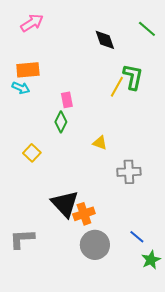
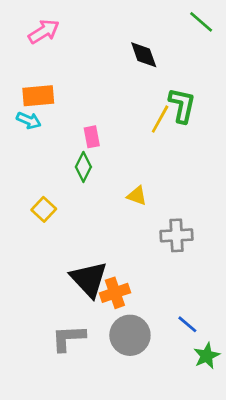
green line: (147, 29) -> (201, 22), moved
gray L-shape: (22, 239) -> (68, 338), moved

